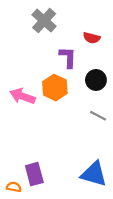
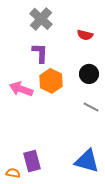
purple L-shape: (68, 57) -> (40, 53), moved

